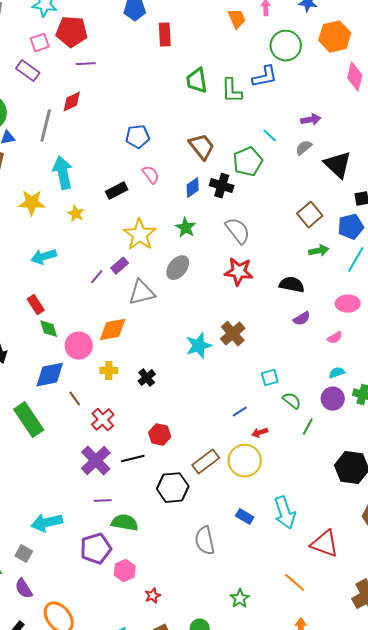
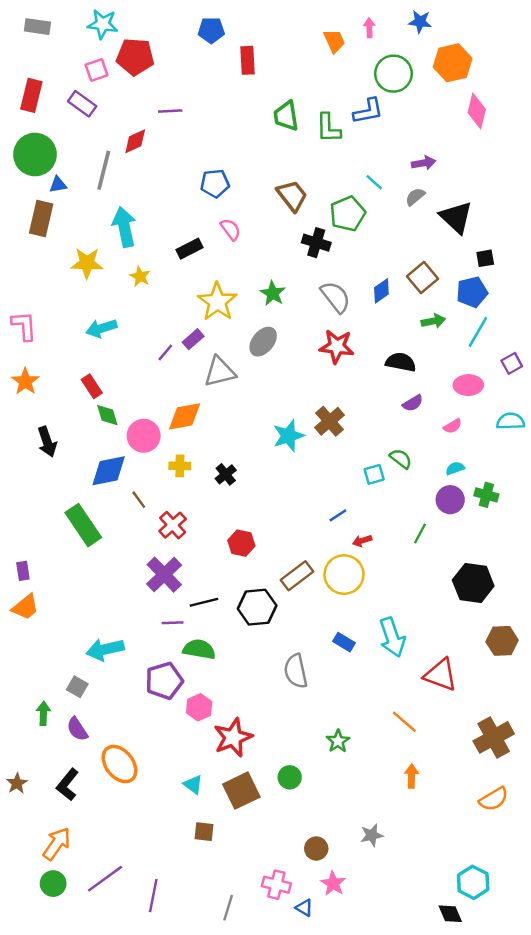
purple line: (86, 64) -> (170, 111), moved
blue diamond: (193, 188) -> (381, 291), moved
green semicircle: (292, 401) -> (401, 459), moved
black line: (133, 459) -> (204, 602), moved
red star: (153, 596) -> (233, 737), size x2.0

